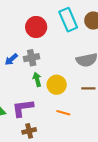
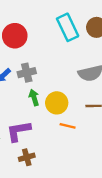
red circle: (36, 27) -> (15, 36), moved
orange line: (63, 113) -> (68, 126), moved

